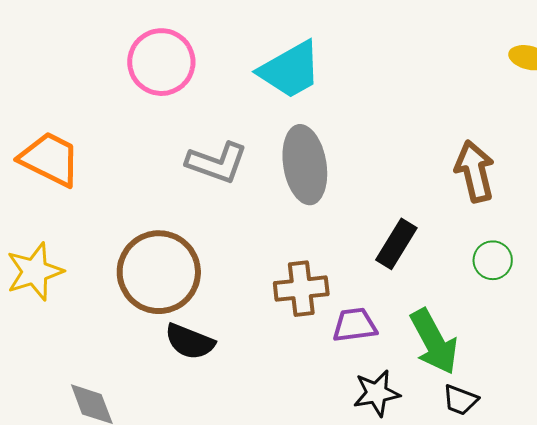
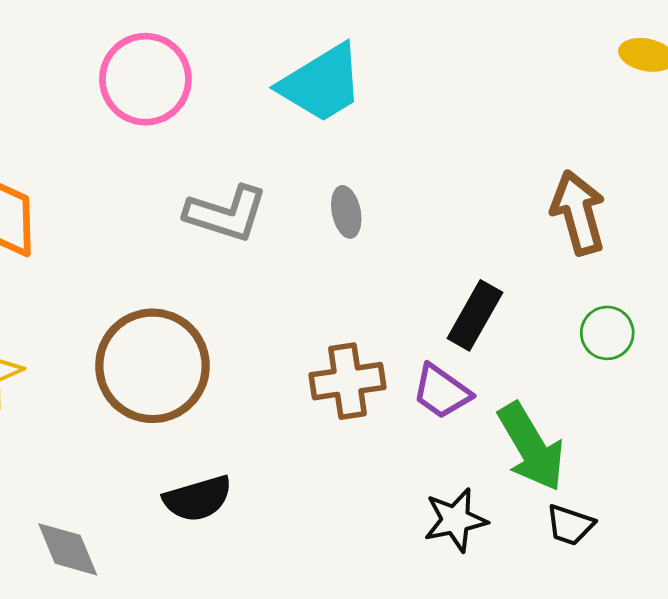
gray ellipse: (305, 165) -> (346, 212), size x0.5
purple trapezoid: (355, 325) -> (442, 392), moved, turned -135
black semicircle: (190, 342) -> (198, 499), moved, turned -36

